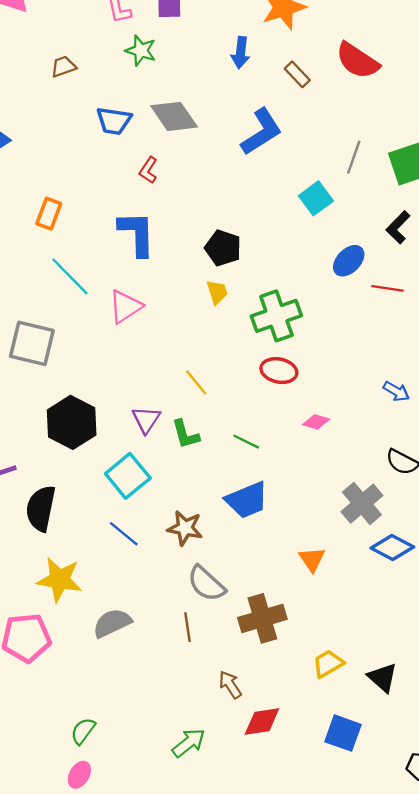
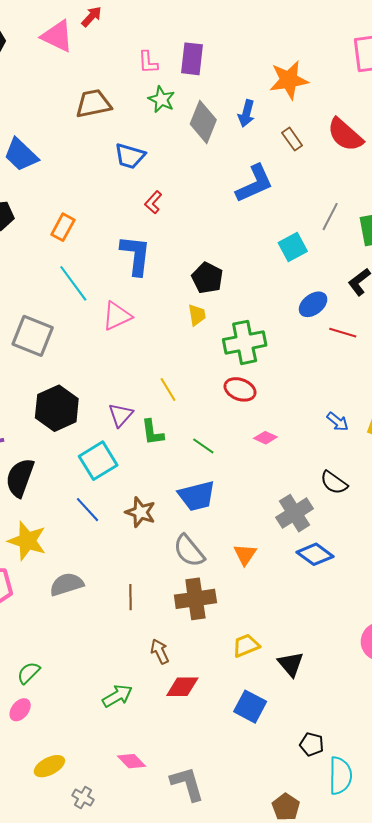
brown trapezoid: (63, 67) -> (93, 104), size x1.6
gray diamond: (174, 116) -> (203, 122), moved, turned 48
gray semicircle: (206, 584) -> (189, 551), moved

